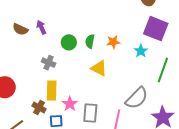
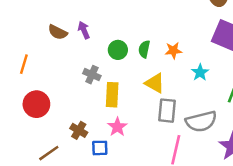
cyan star: (141, 51) -> (200, 72), moved
yellow rectangle: (52, 90) -> (112, 95), moved
gray semicircle: (137, 98) -> (201, 121), turned 30
gray rectangle: (90, 113) -> (167, 111), moved

